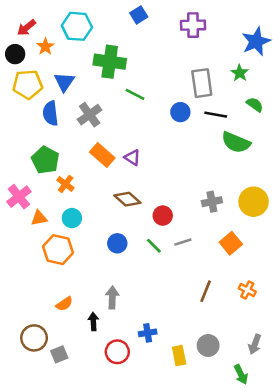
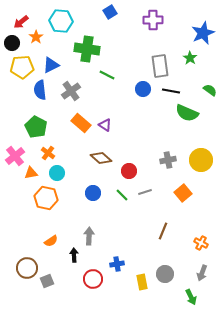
blue triangle: (64, 82) -> (51, 65), turned 30
green semicircle: (255, 105) -> (210, 90), moved
orange cross: (66, 184) -> (48, 153), moved
orange cross: (247, 290) -> (201, 243), moved

